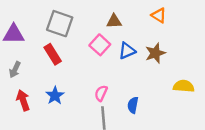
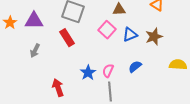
blue star: (55, 96) -> (88, 73), moved
red arrow: (23, 100) -> (58, 88), moved
blue semicircle: (133, 105) -> (135, 67), moved, turned 40

